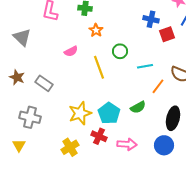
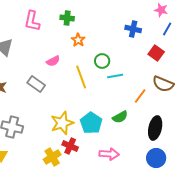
red square: (167, 34) -> (156, 53), moved, turned -35
cyan line: (145, 66) -> (115, 76), moved
gray rectangle: (44, 83) -> (36, 84), moved
red cross: (99, 136) -> (70, 146), moved
blue circle: (164, 145) -> (156, 158), moved

